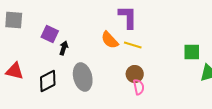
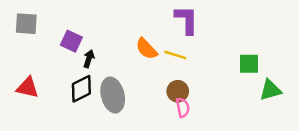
purple L-shape: (128, 17) -> (186, 20), moved
black diamond: (48, 81) -> (81, 89), moved

